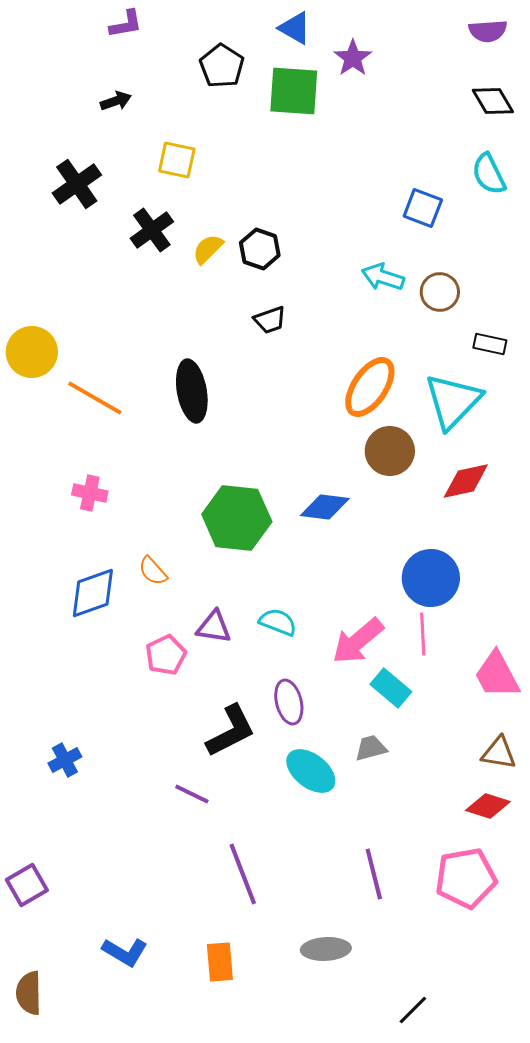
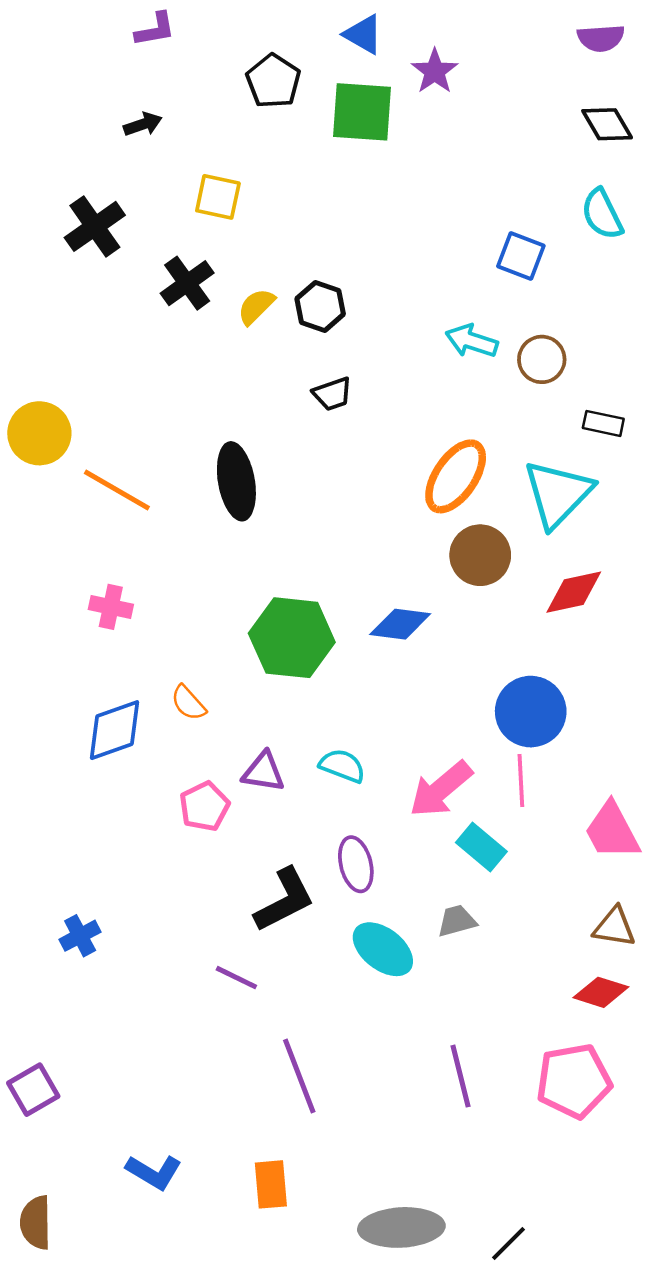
gray ellipse: (326, 949) -> (401, 1227), moved, size x1.4

